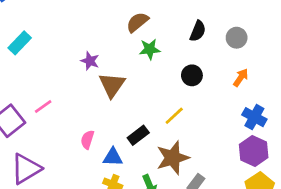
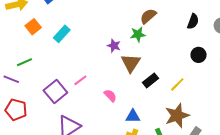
green star: (150, 49) -> (138, 34), moved
black circle: (192, 75) -> (199, 55), moved
black rectangle: (138, 135) -> (151, 80), moved
pink semicircle: (87, 140) -> (110, 96), moved, turned 120

